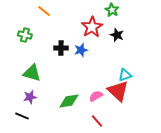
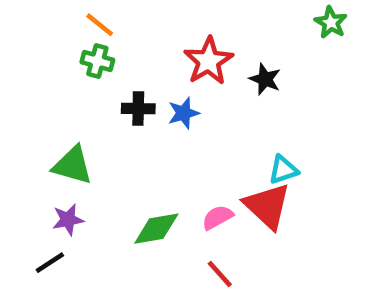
green star: (112, 10) -> (331, 22), moved
green cross: (25, 35) -> (97, 61), moved
black line: (22, 116) -> (50, 263), turned -56

